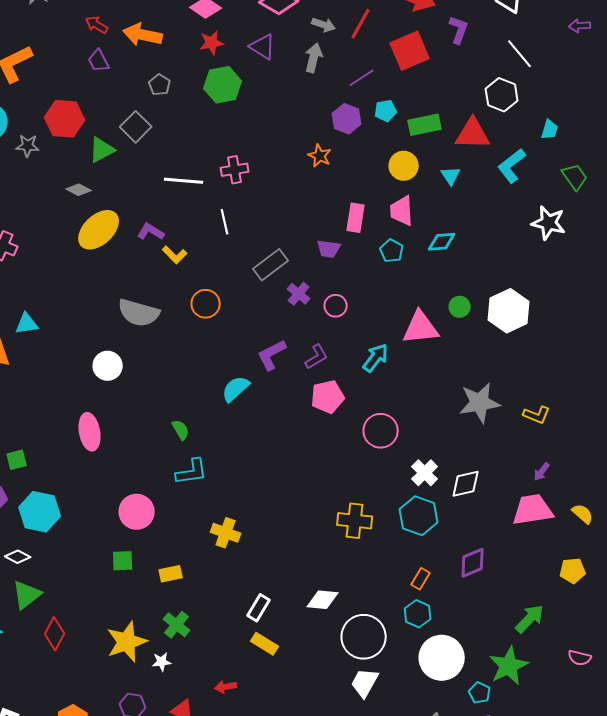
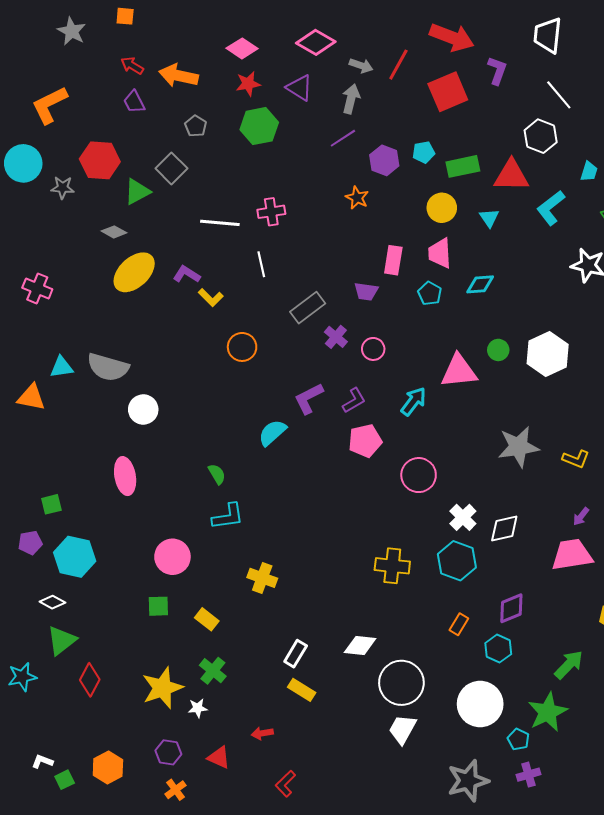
purple line: (362, 78) -> (343, 138), moved
gray semicircle: (139, 313) -> (108, 367), moved
yellow rectangle: (171, 574) -> (207, 619), turned 50
cyan hexagon: (418, 614) -> (498, 649), moved

